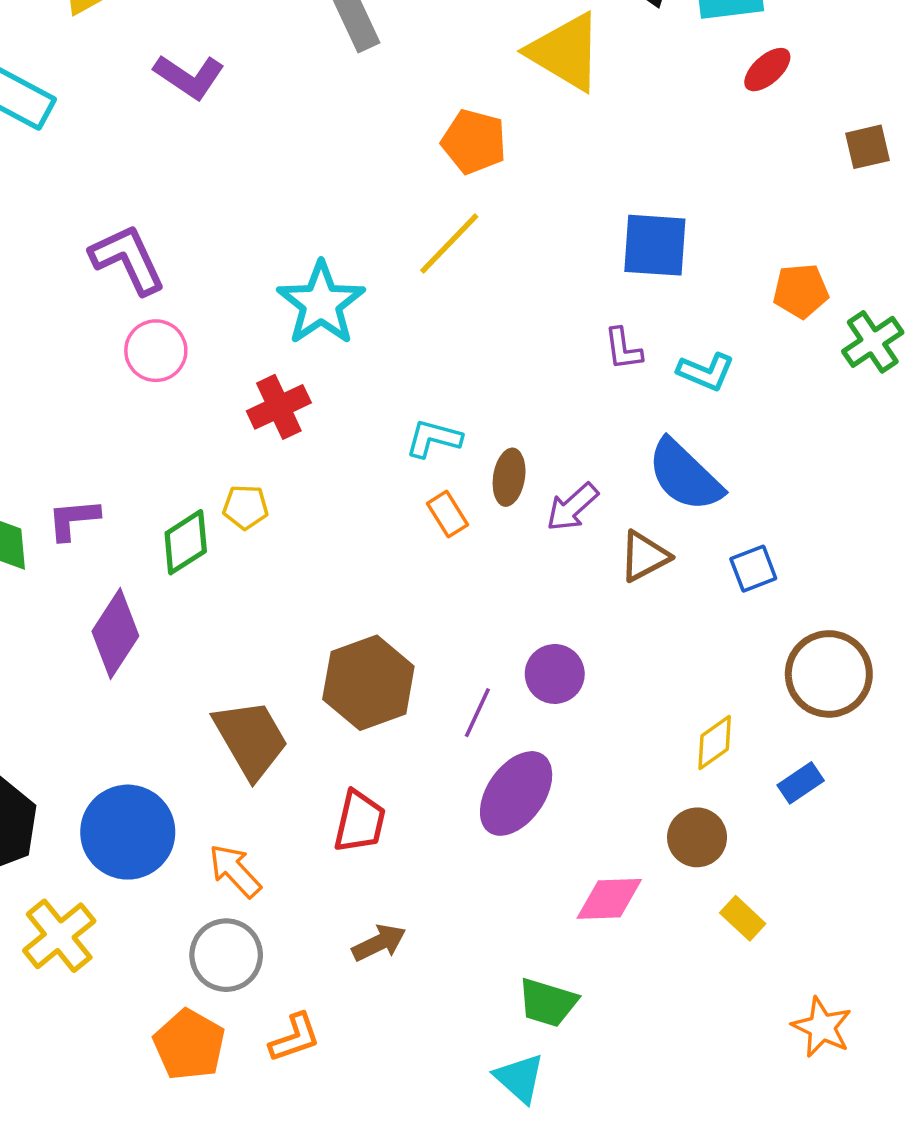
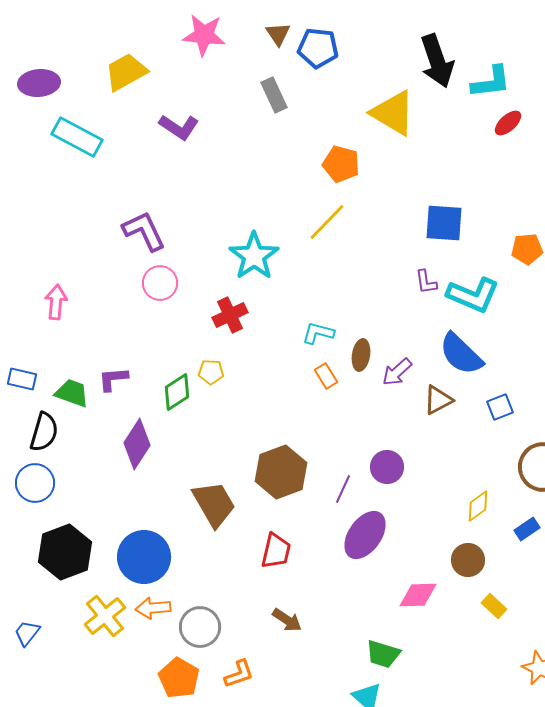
cyan L-shape: (706, 372) -> (473, 295), size x1.6
orange arrow: (235, 871) -> (153, 608), moved, turned -52
brown arrow: (379, 943) -> (287, 620), turned 60

